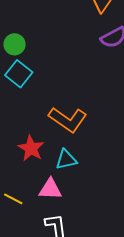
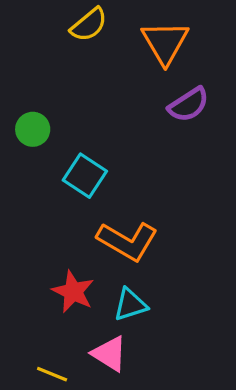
cyan square: (19, 74) -> (85, 176), moved
pink triangle: (50, 189) -> (109, 354), turned 35

